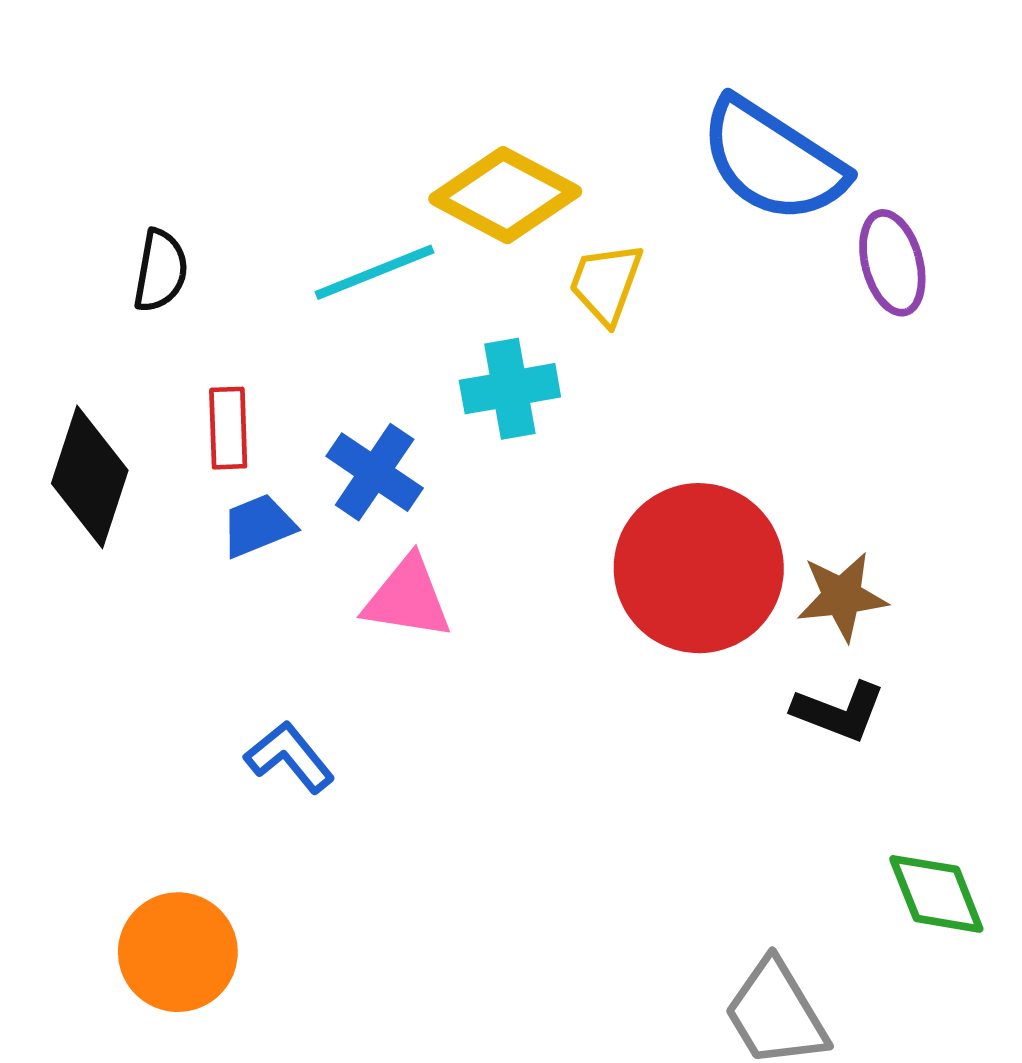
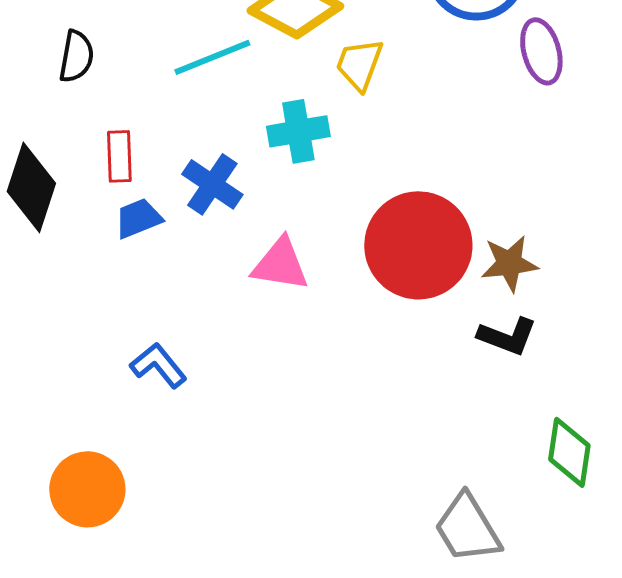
pink triangle: (408, 598) -> (280, 264), moved
green diamond: (936, 894) -> (569, 452), turned 30

